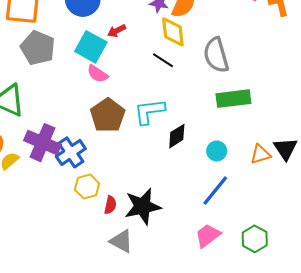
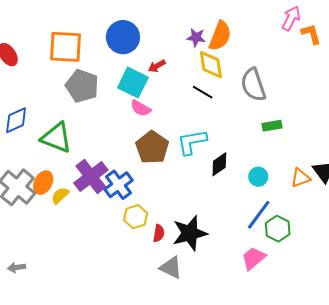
green rectangle: (233, 99) -> (272, 126), size x0.6
purple cross: (43, 143) -> (91, 176), turned 32
green hexagon: (255, 239) -> (278, 229), moved

